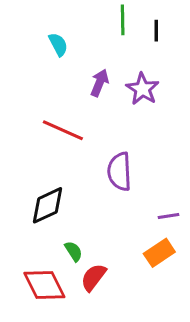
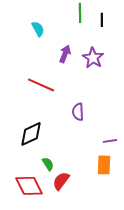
purple semicircle: (119, 172) -> (78, 112), size x0.7
orange rectangle: (159, 253) -> (104, 165), turned -54

